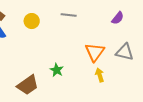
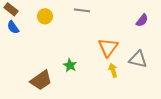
purple semicircle: (118, 18) -> (142, 20), moved
gray triangle: (125, 52) -> (138, 59), moved

